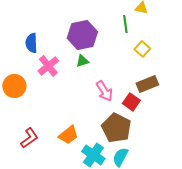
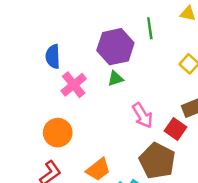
green line: (125, 24) -> (150, 28), moved
orange circle: (14, 86) -> (58, 133), moved

